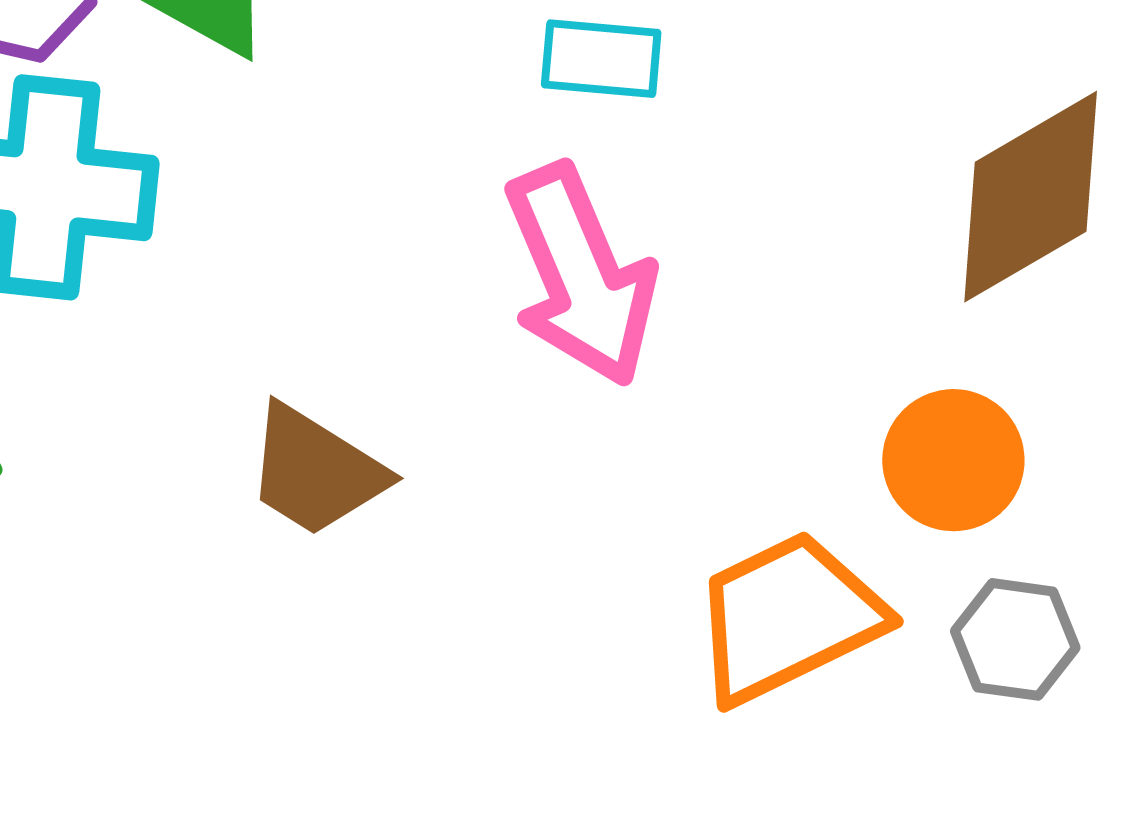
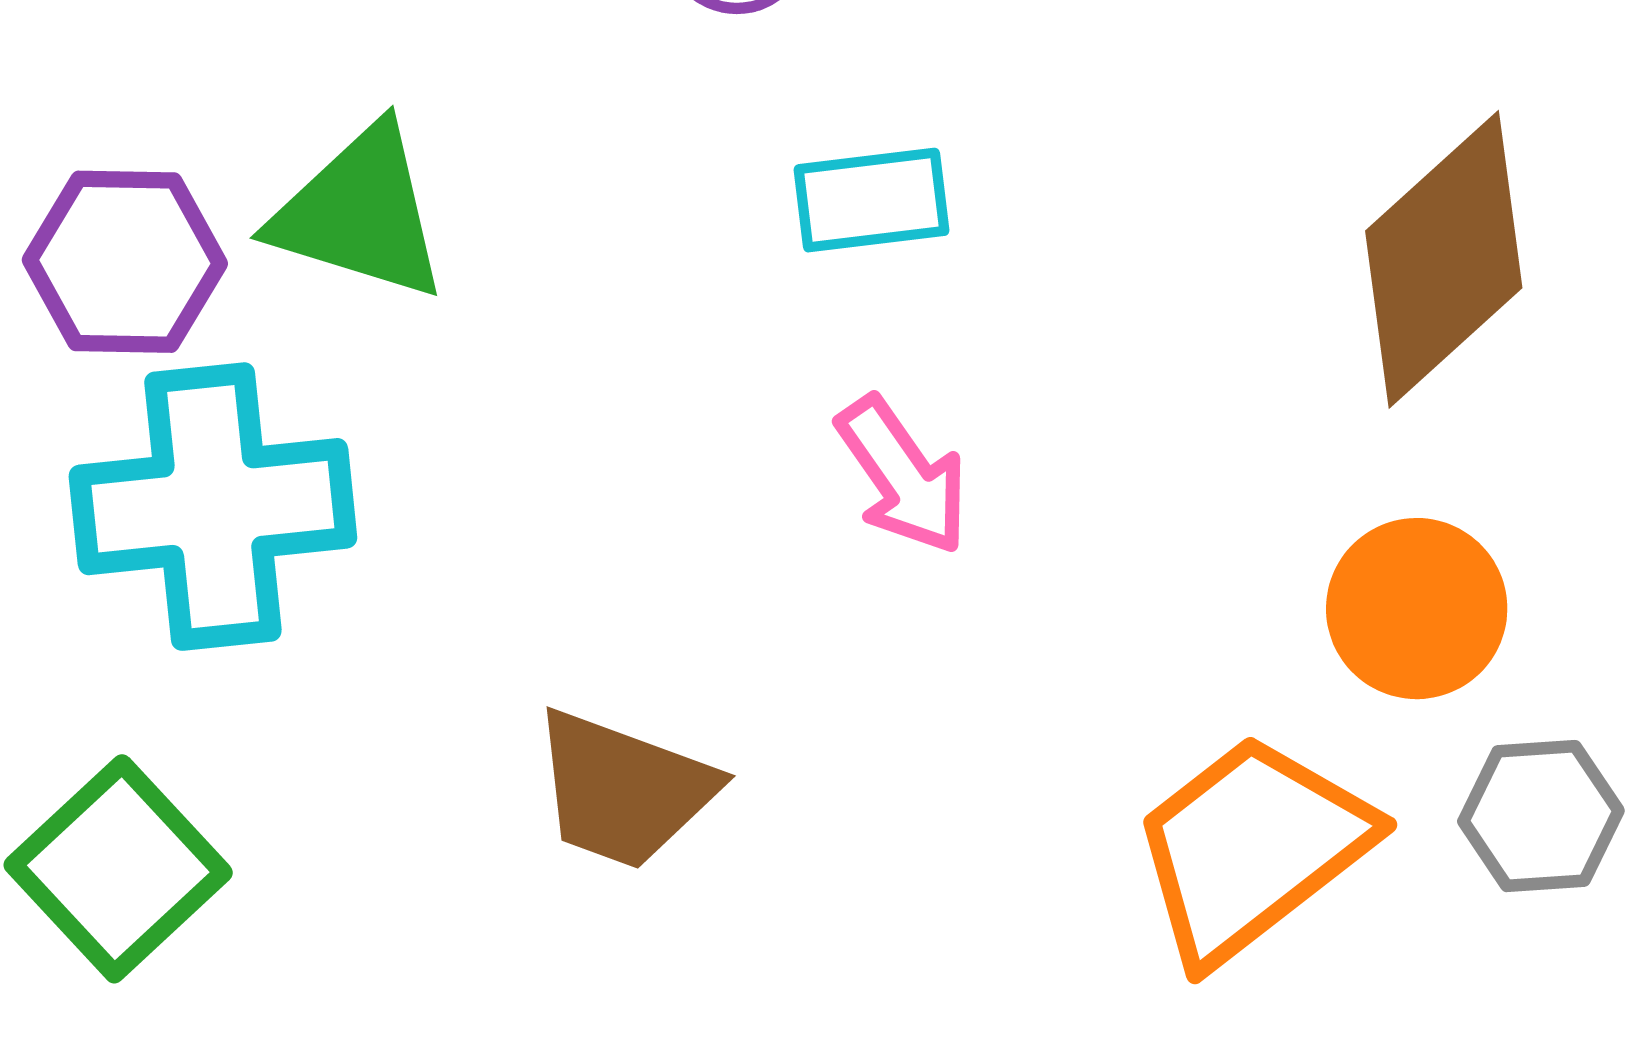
pink arrow: (581, 275) -> (903, 476), size x0.6

